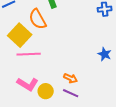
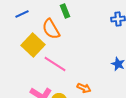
pink line: (29, 54) -> (55, 64), moved, turned 35

